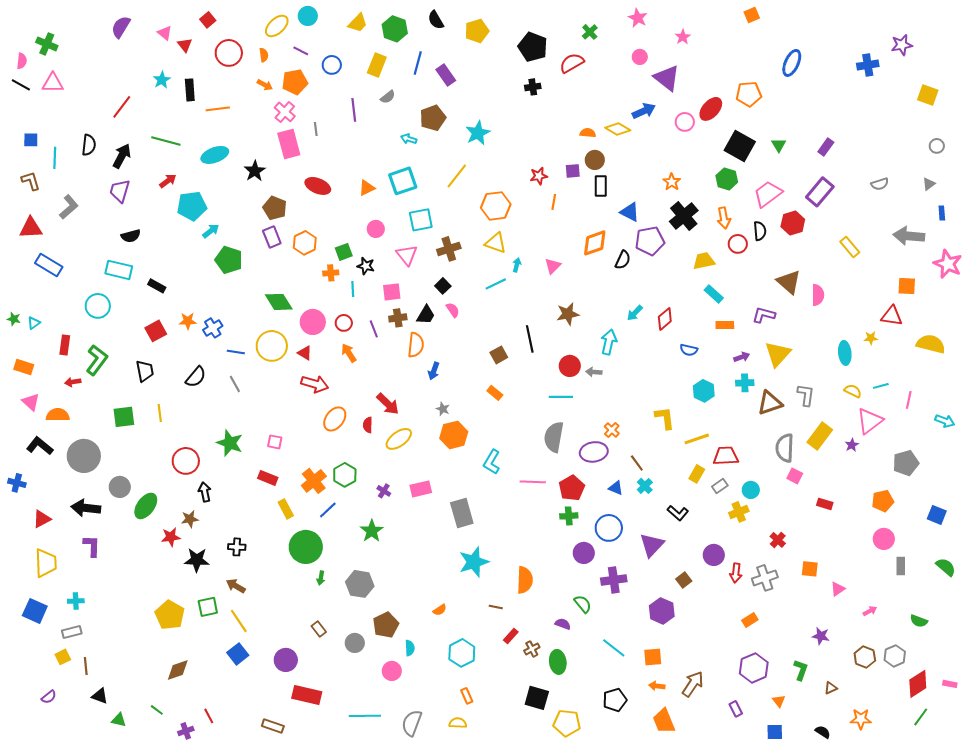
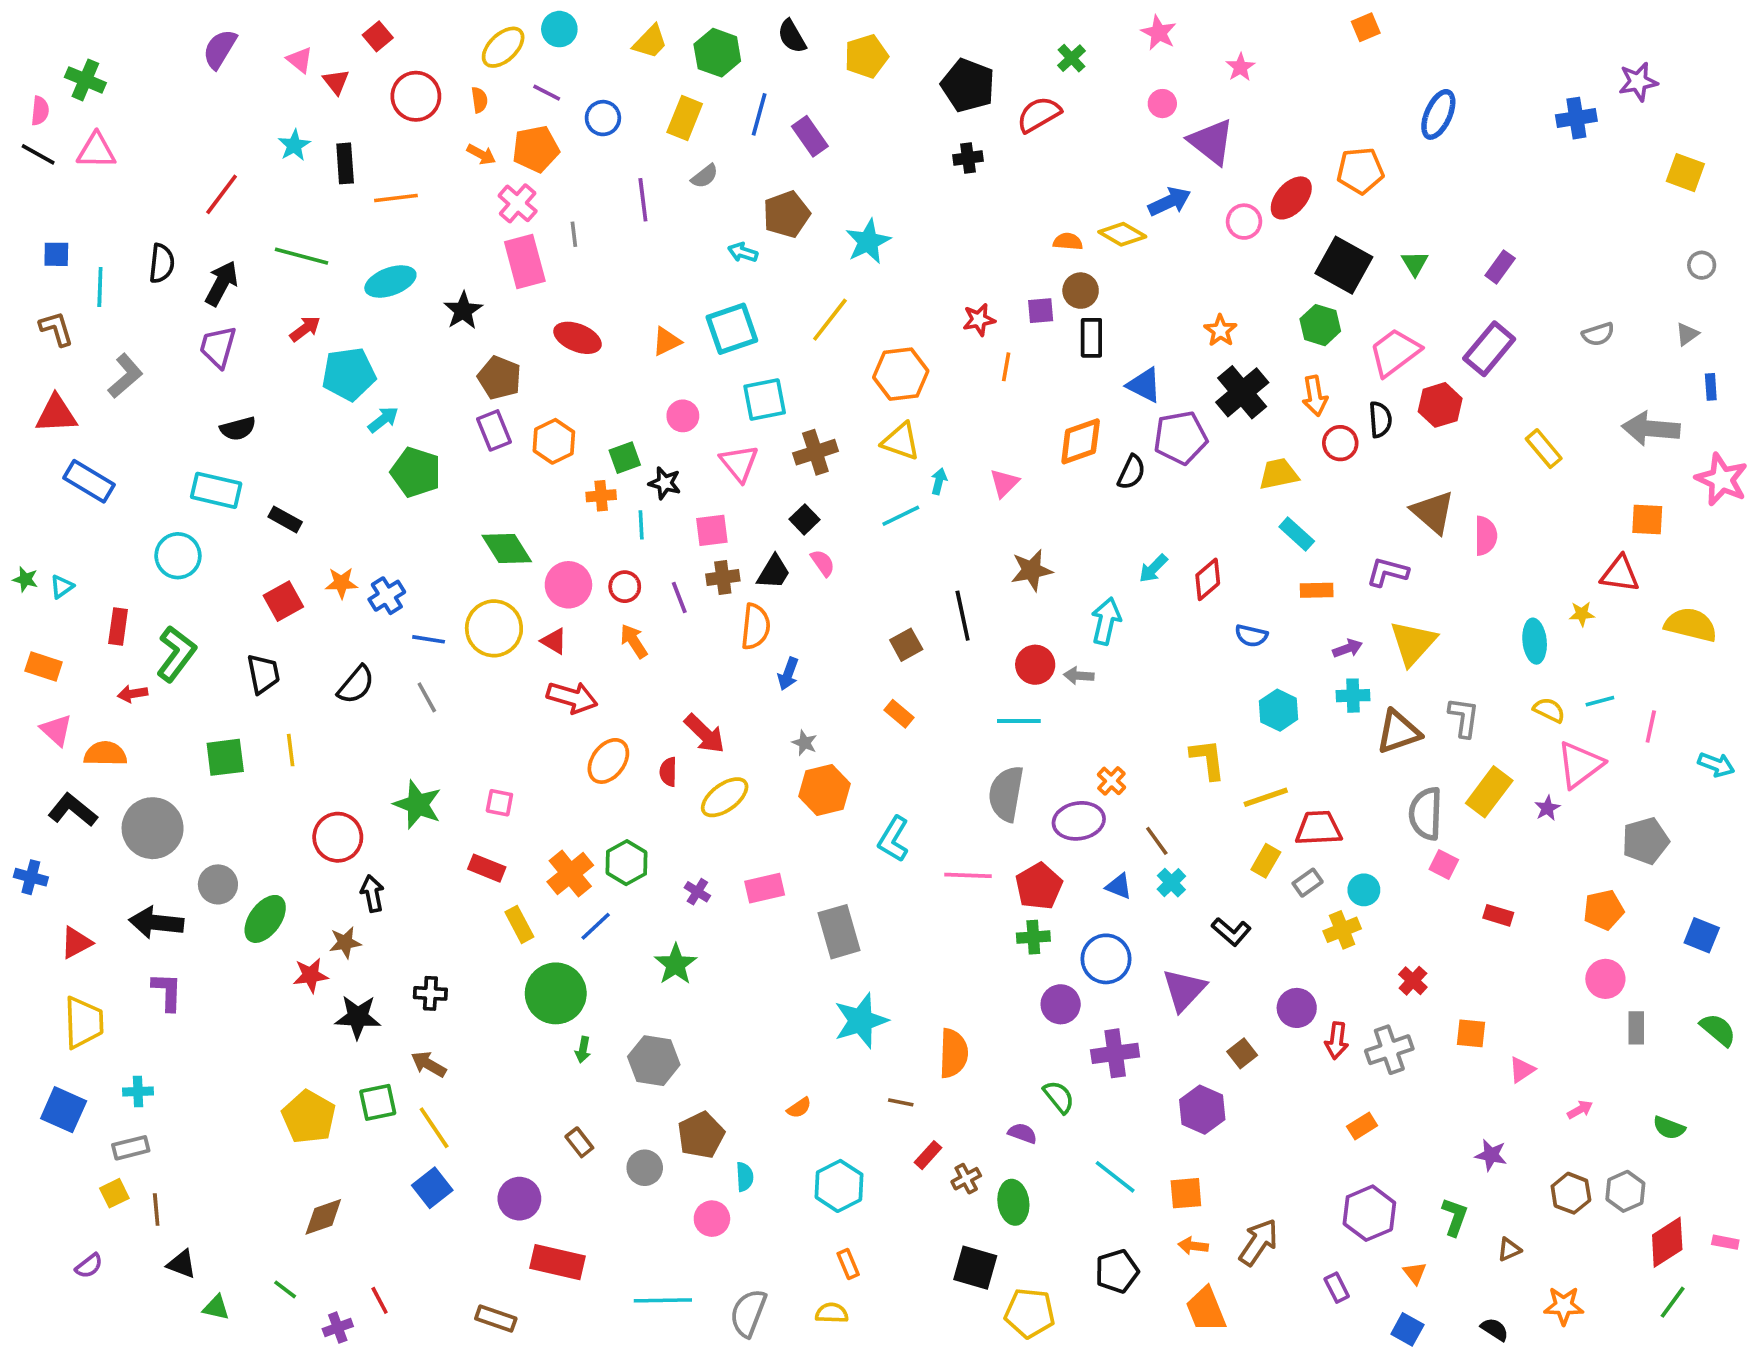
blue square: (775, 732) -> (1407, 1329), turned 30

